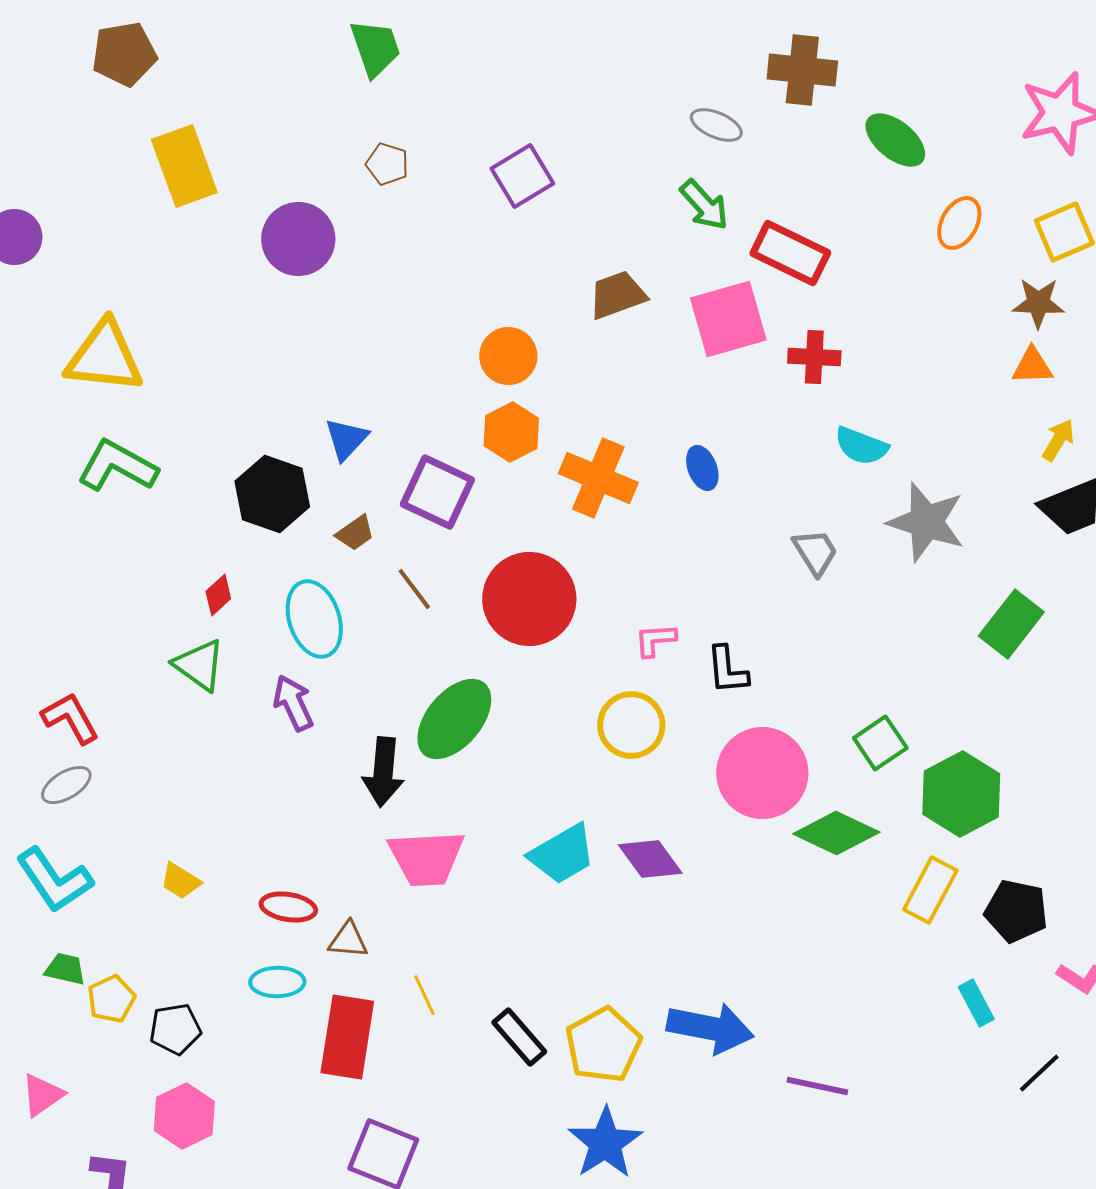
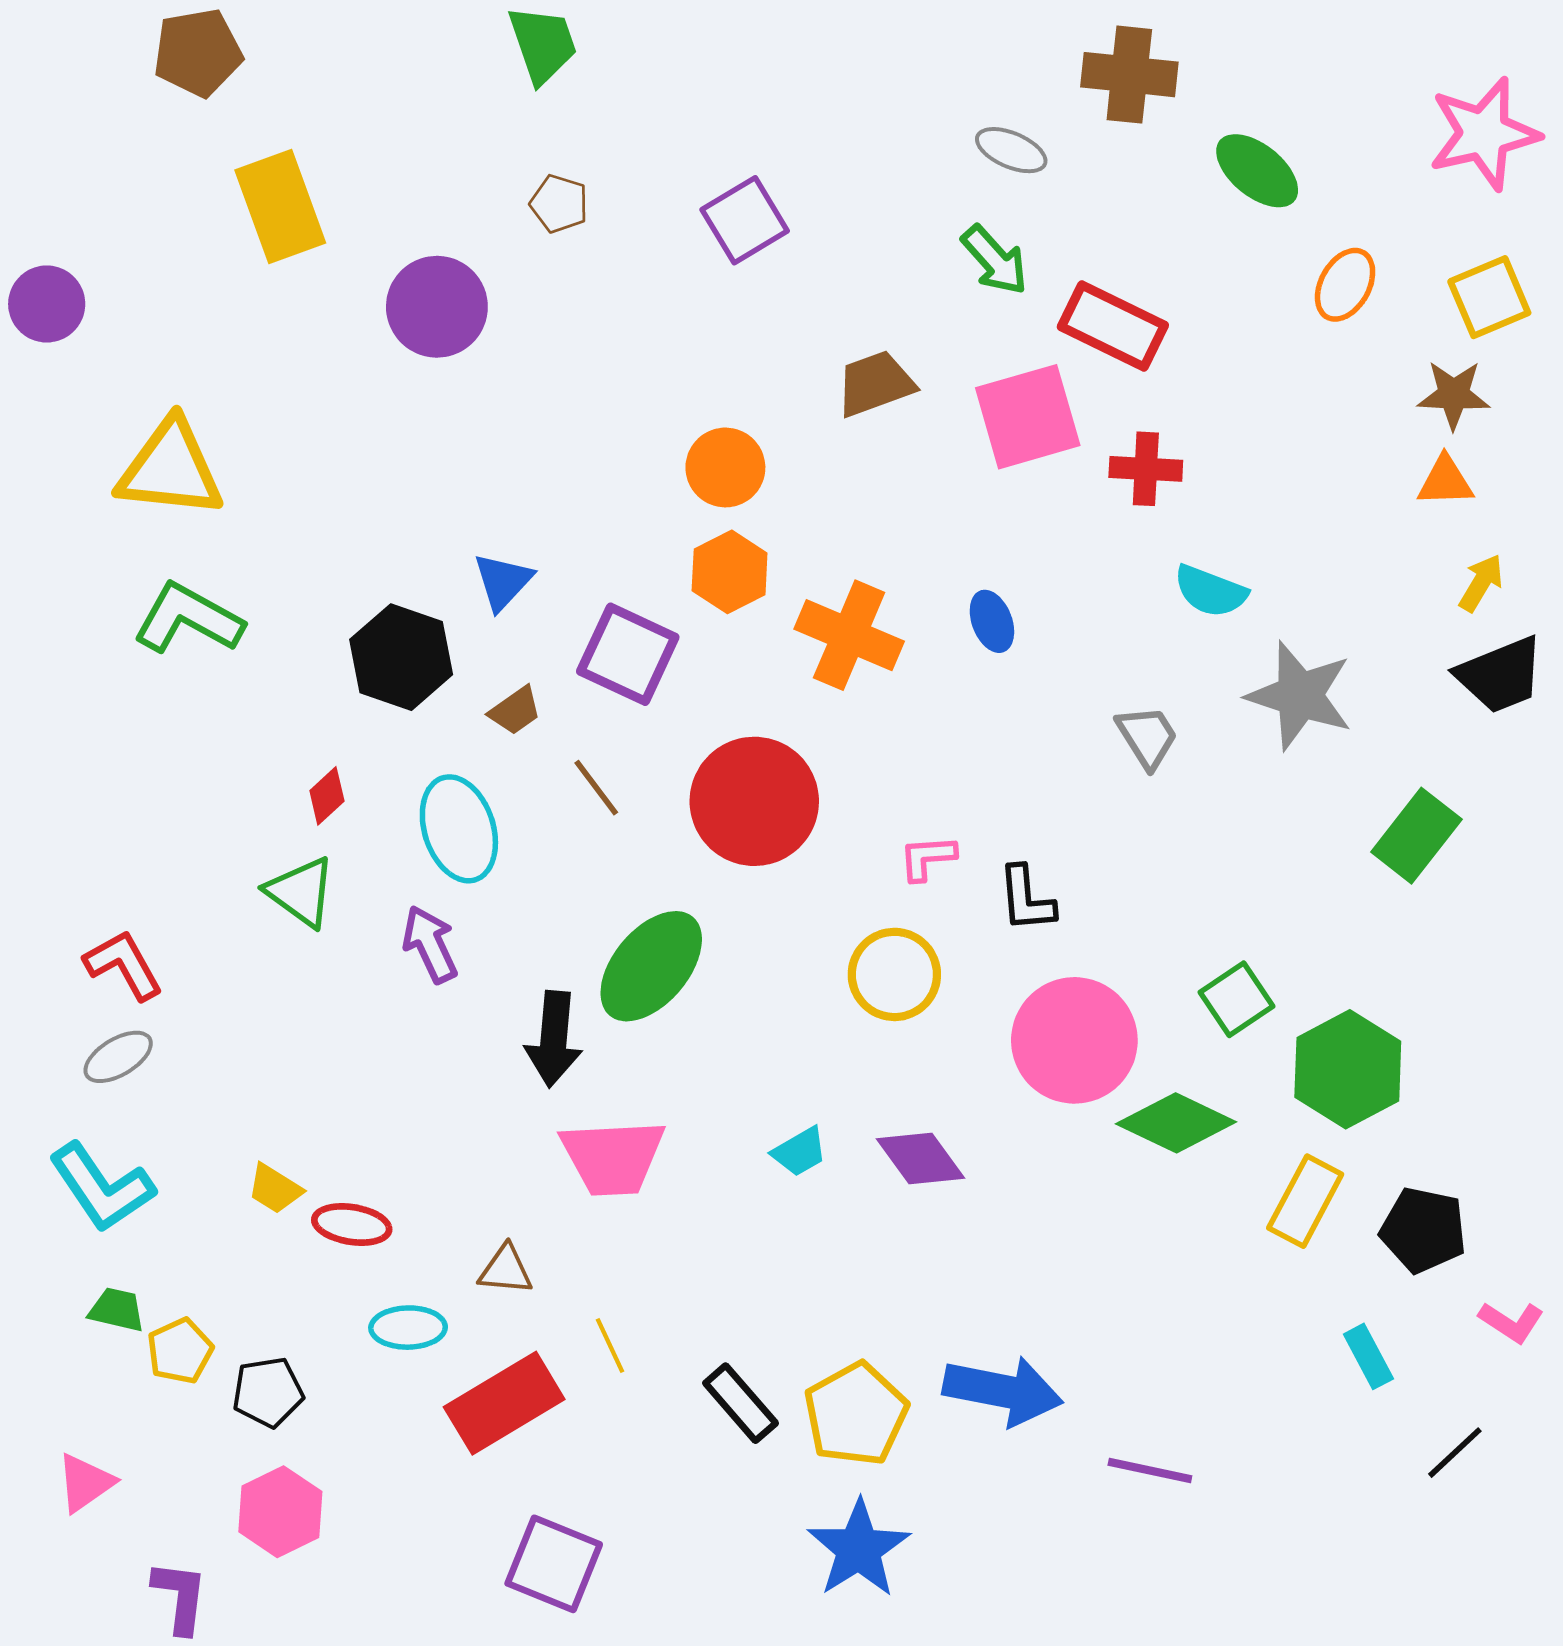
cyan trapezoid: (562, 854) -> (800, 1152), size x0.6
red ellipse: (288, 907) -> (352, 1225), moved
red rectangle: (347, 1037) -> (504, 1403), turned 50

